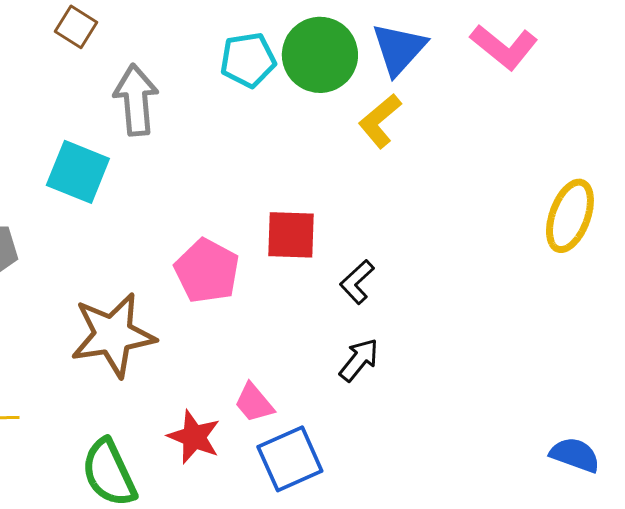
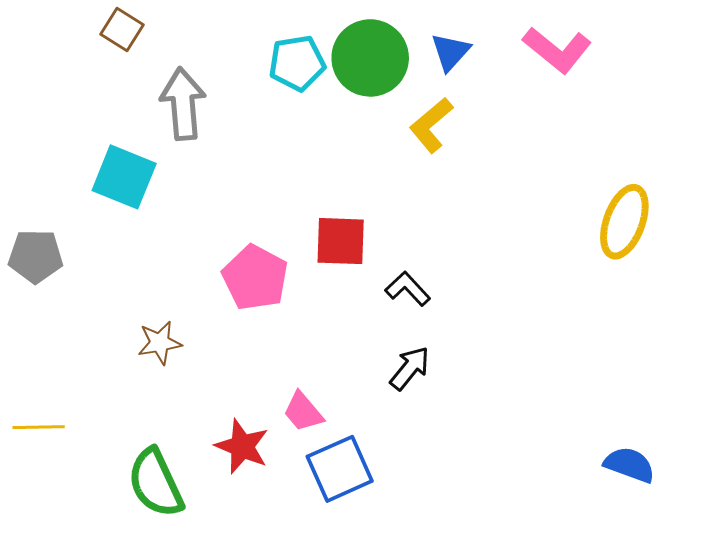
blue triangle: (399, 49) -> (450, 52), size x0.7
black L-shape: (357, 282) -> (408, 289), turned 90
brown star: (113, 335) -> (160, 343), size x0.5

